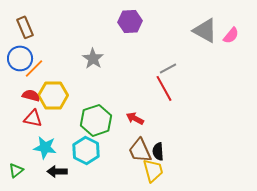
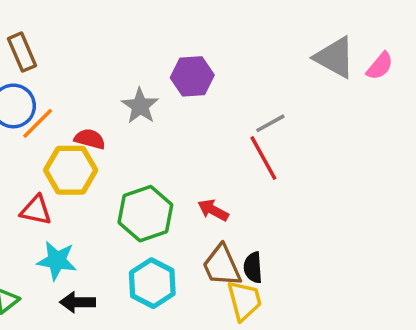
purple hexagon: (130, 21) -> (192, 76), moved
red semicircle: (31, 95) -> (90, 139), moved
cyan hexagon: (86, 150) -> (152, 283), moved

